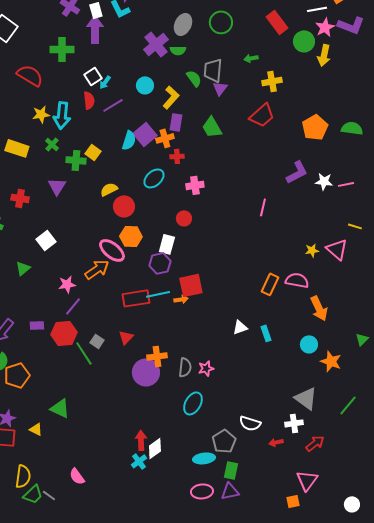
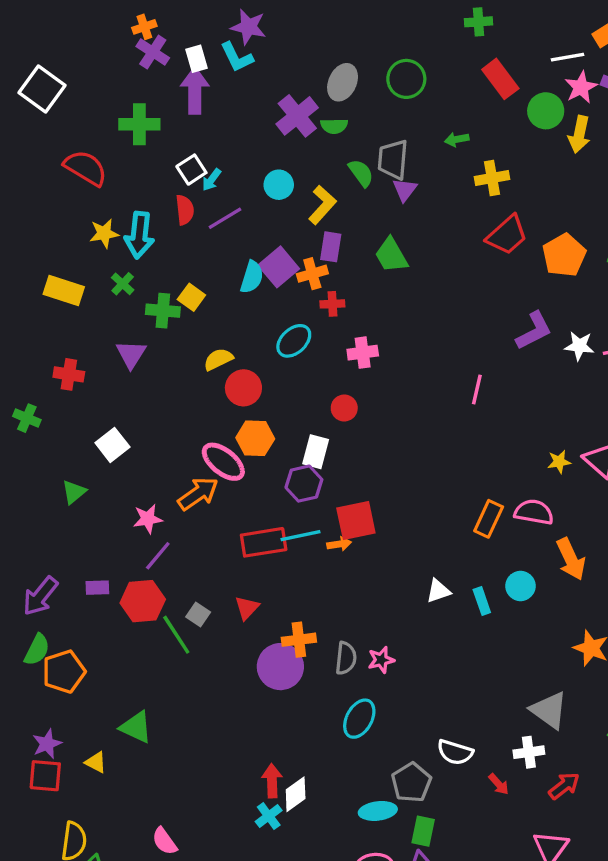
red trapezoid: (262, 115) -> (507, 235), moved
cyan circle: (309, 344) -> (520, 586), moved
red arrow: (276, 442) -> (499, 784), turned -120

